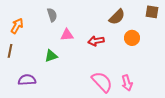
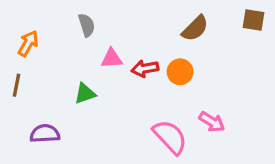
orange circle: (132, 38) -> (180, 72), moved
red arrow: (96, 41) -> (145, 68), moved
pink arrow: (127, 83) -> (212, 122), moved, turned -42

